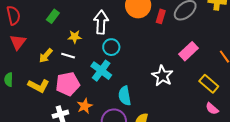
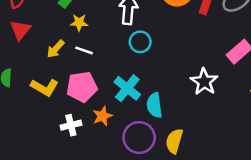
yellow star: (75, 37) -> (79, 22), moved
cyan cross: (101, 71) -> (127, 88), moved

